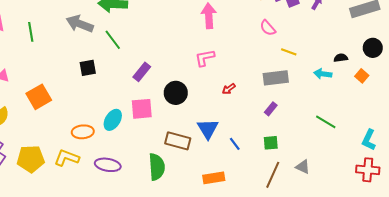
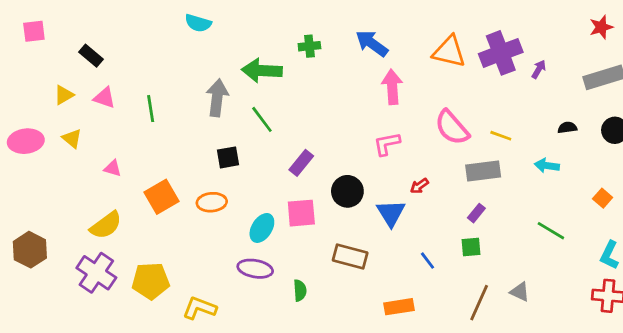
gray arrow: (80, 24) -> (217, 98), turned 76
pink semicircle: (268, 28) -> (452, 128), moved, size x1.6
black semicircle: (341, 58) -> (567, 128), moved
orange square: (362, 76) -> (603, 198), moved
blue triangle: (208, 129) -> (391, 213), moved
orange ellipse: (83, 132) -> (212, 202), moved
green square: (271, 143) -> (471, 247), moved
yellow L-shape: (67, 158) -> (199, 308), moved
purple ellipse: (108, 165) -> (255, 269), moved
green semicircle: (157, 167) -> (300, 290), moved, size x0.6

